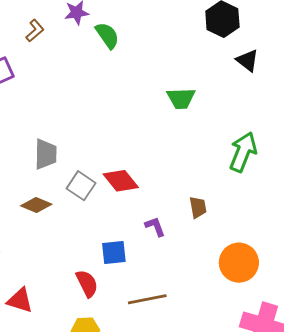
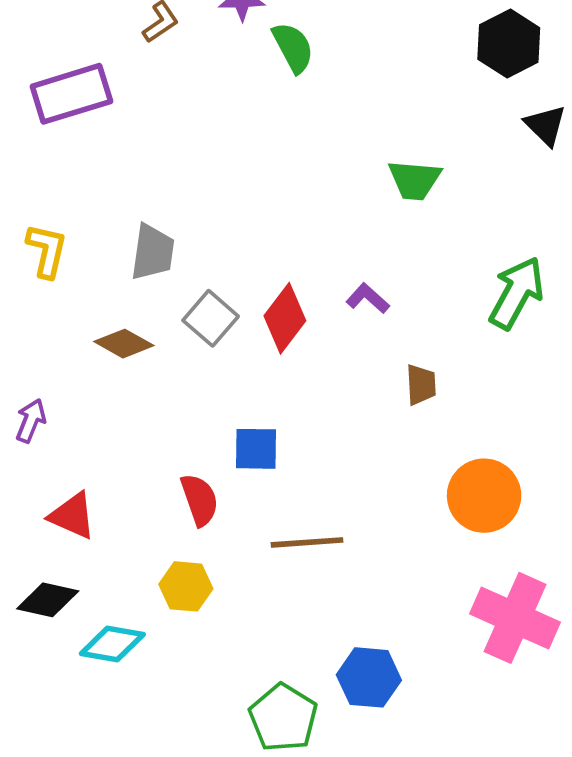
red diamond: (121, 181) -> (285, 318), turned 69
purple L-shape: (155, 226) -> (368, 298), moved, turned -35

